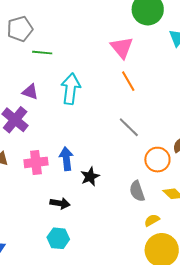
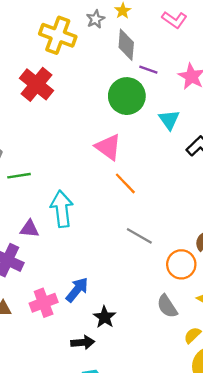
purple triangle: (30, 92) -> (29, 229), moved
blue arrow: (66, 159) -> (77, 290), turned 60
black star: (90, 177) -> (105, 317), moved

